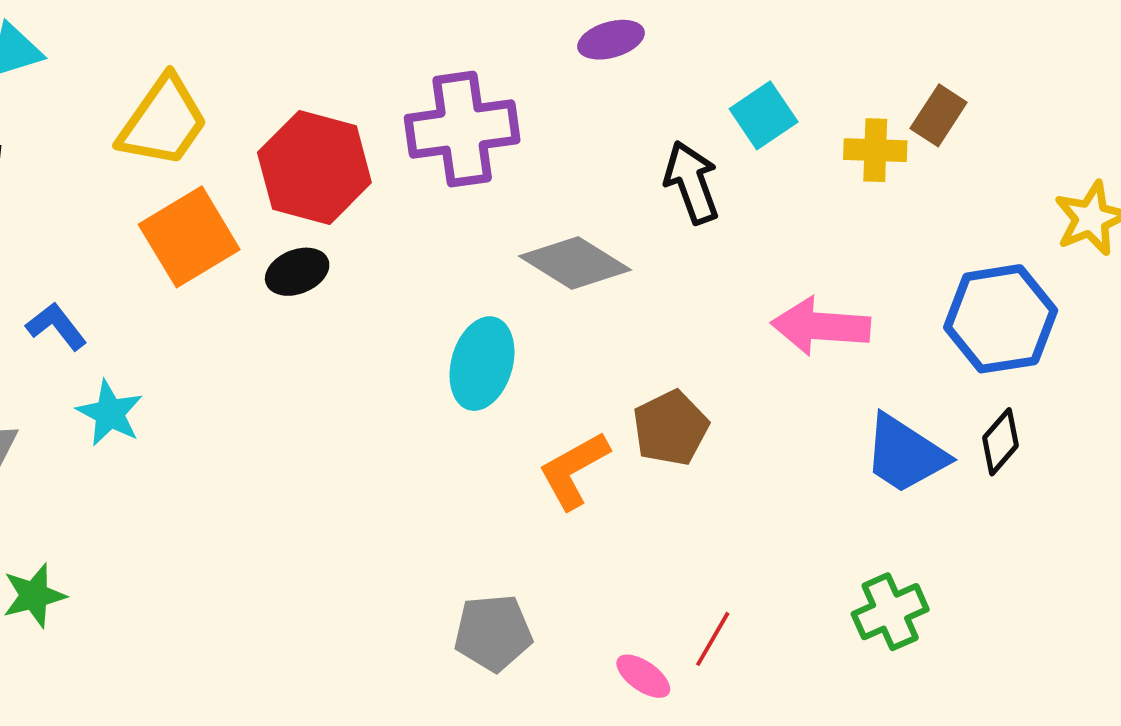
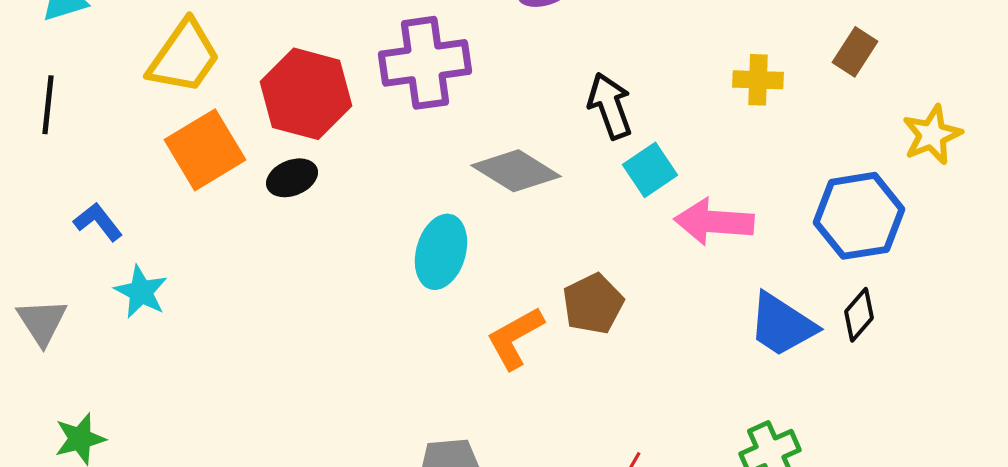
cyan square: (764, 115) -> (650, 170), moved
brown rectangle: (939, 115) -> (855, 52), moved

